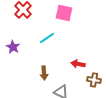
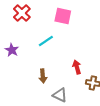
red arrow: (78, 64) -> (77, 67), turned 64

